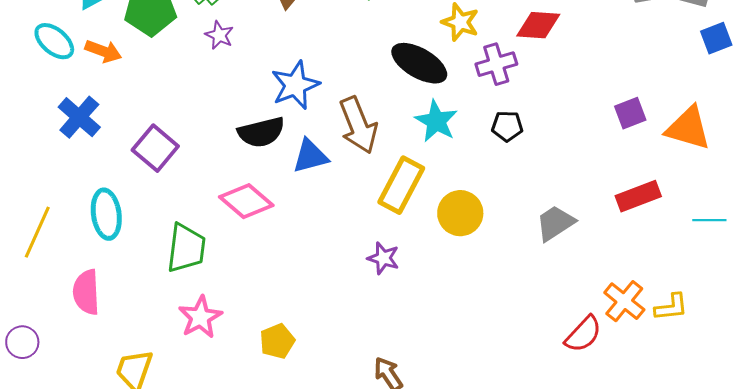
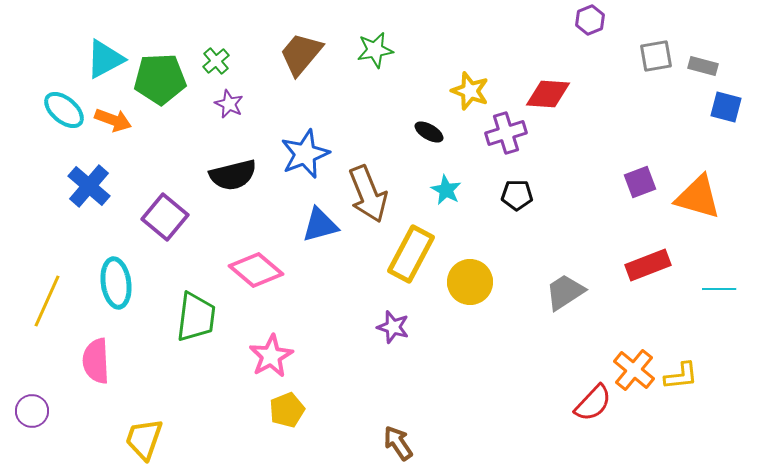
blue square: (716, 38) -> (726, 107), turned 36
black ellipse: (419, 63) -> (429, 132), size x0.5
cyan star: (436, 121) -> (446, 190), size x0.7
black semicircle: (261, 132) -> (233, 175), moved
pink star: (200, 317) -> (271, 356), moved

